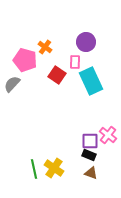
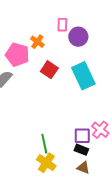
pink rectangle: (75, 62) -> (62, 25), moved
green line: (34, 169) -> (44, 144), moved

